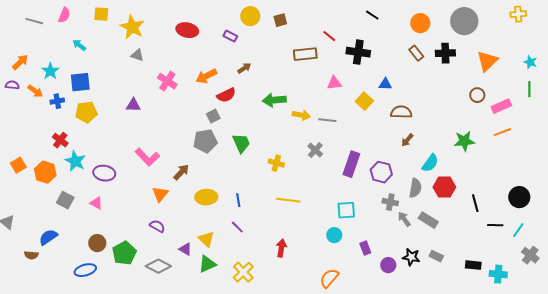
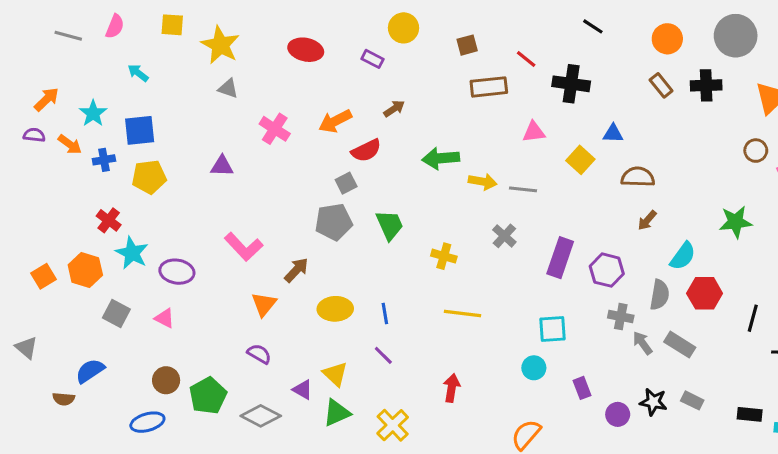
brown square: (280, 20) -> (467, 45), moved
orange square: (18, 165) -> (43, 276), moved
black line: (475, 203) -> (753, 318), turned 30

